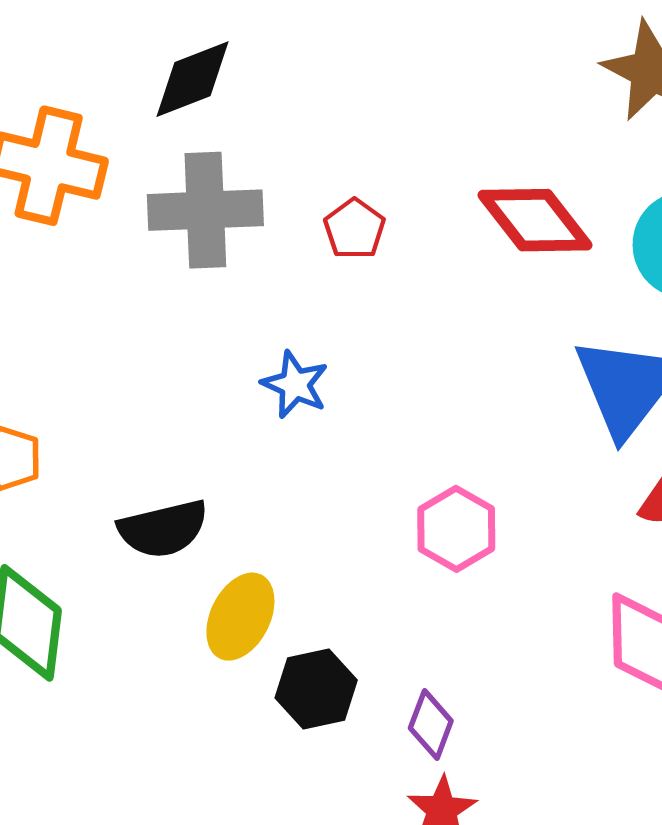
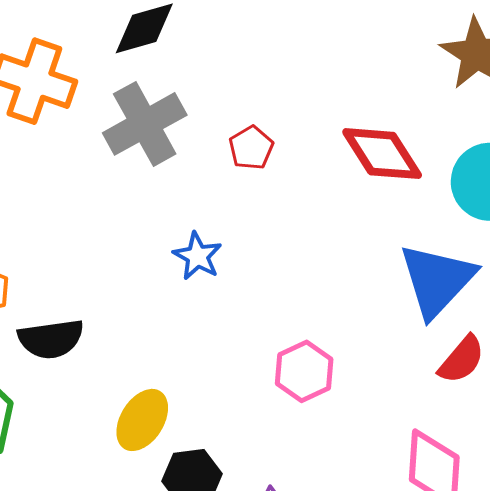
gray cross: (205, 210) -> (145, 124), turned -32
black semicircle: (163, 529) -> (51, 339), moved

